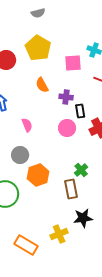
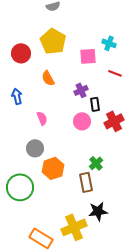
orange semicircle: (42, 85) -> (48, 78), moved
purple cross: (66, 97) -> (81, 90), turned -32
yellow cross: (59, 234) -> (74, 227), size x1.4

